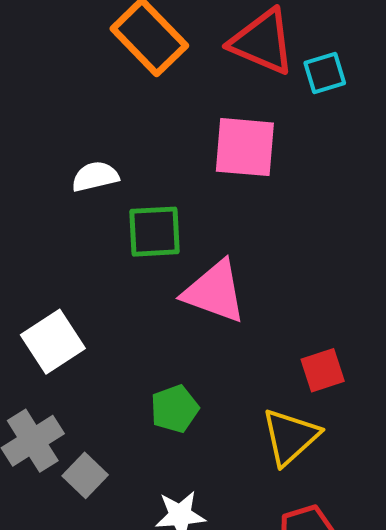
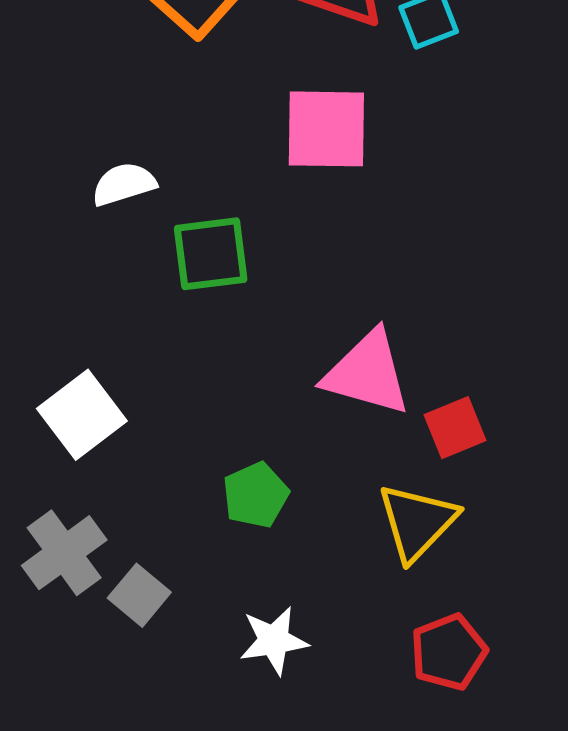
pink triangle: (215, 292) -> (367, 373), moved

